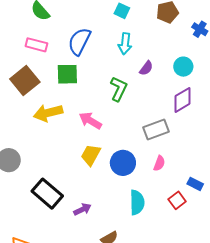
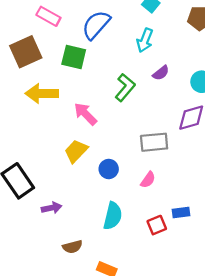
blue circle: (123, 163) -> (109, 169), size x0.7
blue rectangle: (195, 184) -> (181, 212), turned -49

